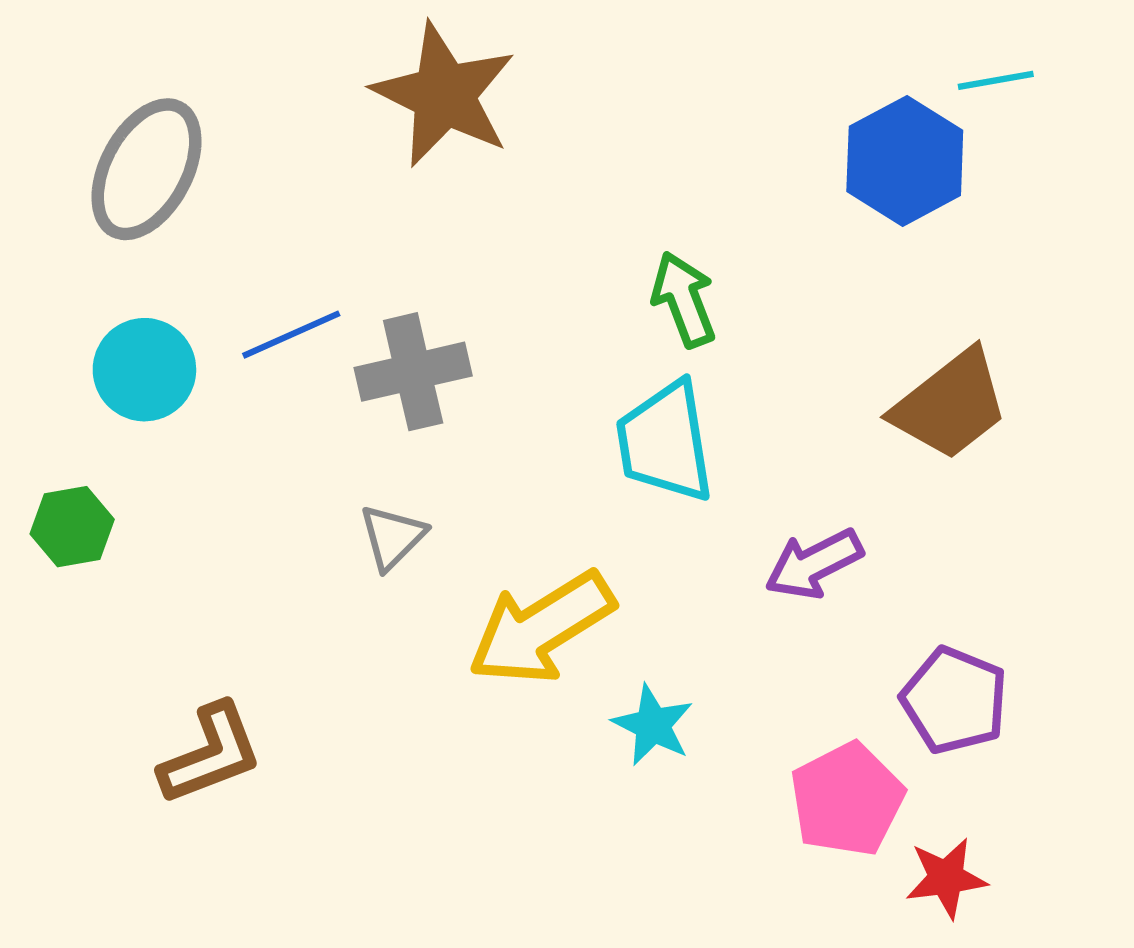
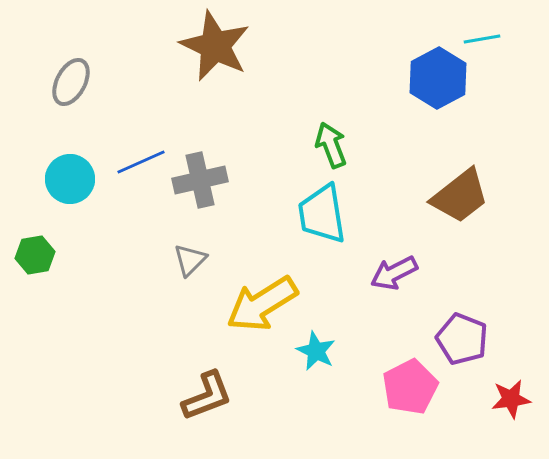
gray ellipse: (147, 169) -> (71, 82), size x0.7
brown L-shape: (211, 754) -> (207, 396), moved
red star: (946, 878) -> (511, 399), moved

